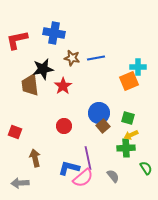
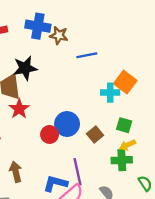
brown star: (72, 58) -> (59, 35), moved
cyan cross: (138, 67) -> (110, 93), moved
orange square: (129, 81) -> (125, 82), turned -30
red star: (63, 86) -> (19, 109), moved
blue circle: (99, 113) -> (67, 124), moved

